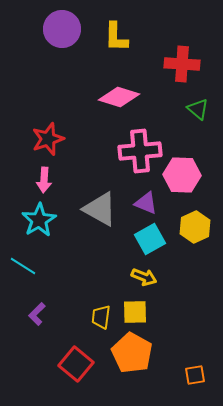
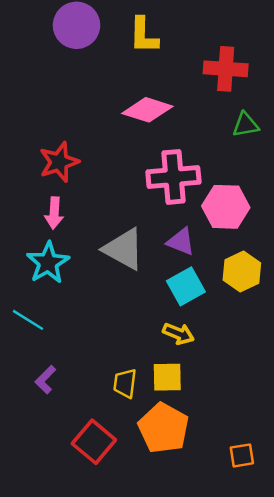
green triangle: (198, 109) -> (246, 125), turned -50

